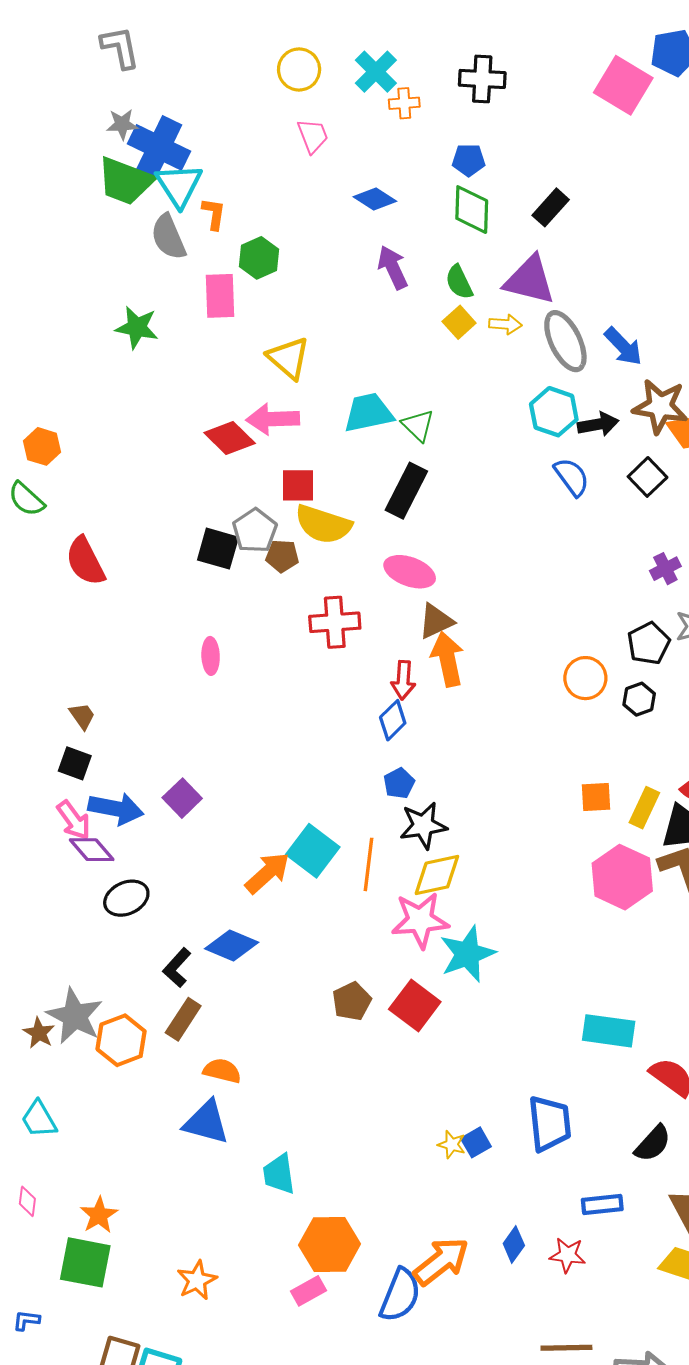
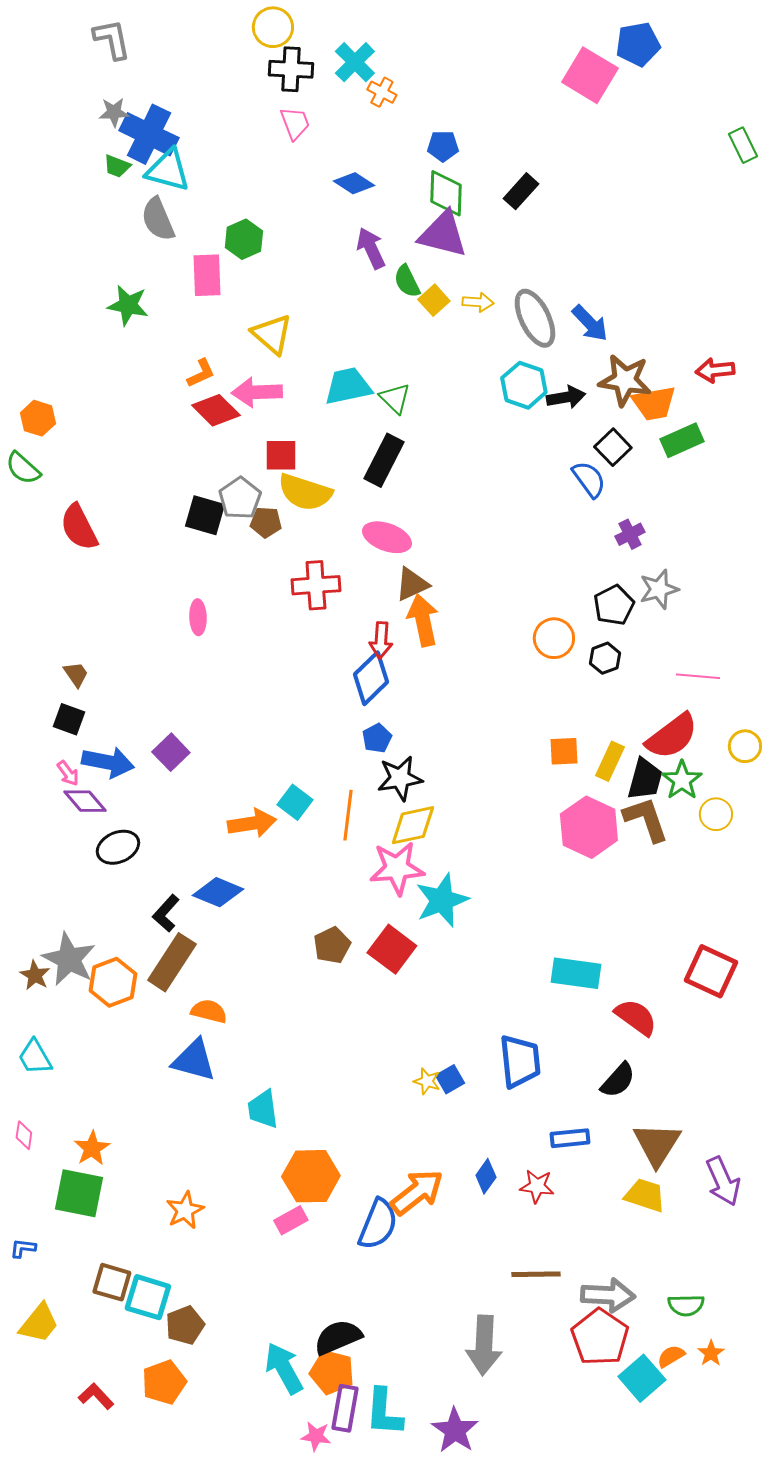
yellow circle: (299, 69) -> (273, 27), moved
black cross: (482, 79) -> (291, 69), moved
orange cross: (404, 103) -> (382, 92), turned 32
green trapezoid: (125, 181) -> (117, 166), size x0.5
cyan triangle: (179, 185) -> (168, 170), turned -42
orange L-shape: (214, 214) -> (201, 373), moved, turned 56
purple triangle: (530, 280) -> (443, 234), moved
green semicircle: (459, 282) -> (407, 281), moved
blue semicircle: (572, 477) -> (589, 479), moved
blue diamond: (393, 720) -> (371, 678), size x1.4
pink arrow: (74, 820) -> (68, 773), size x0.7
cyan square: (313, 851) -> (295, 802), size x0.7
orange arrow: (267, 873) -> (252, 823), turned 33
brown rectangle: (183, 1019) -> (172, 962), size x1.4

